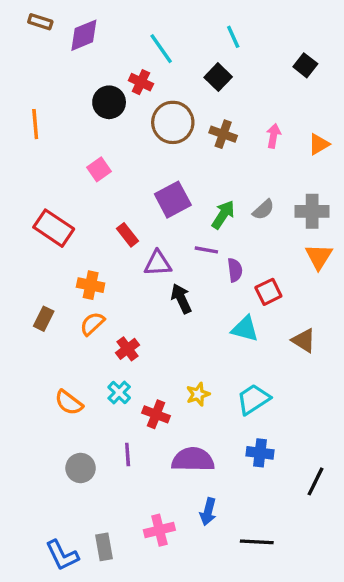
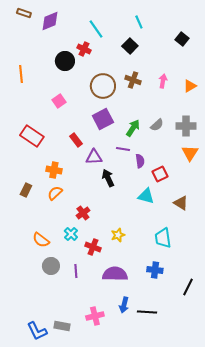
brown circle: (173, 122) -> (103, 86), moved
red cross: (128, 349) -> (83, 213), moved
cyan trapezoid: (253, 399) -> (163, 238), moved, turned -65
gray circle: (81, 468) -> (51, 266), moved
black line: (257, 542) -> (147, 312), moved
gray rectangle: (104, 547) -> (62, 326), turned -70

